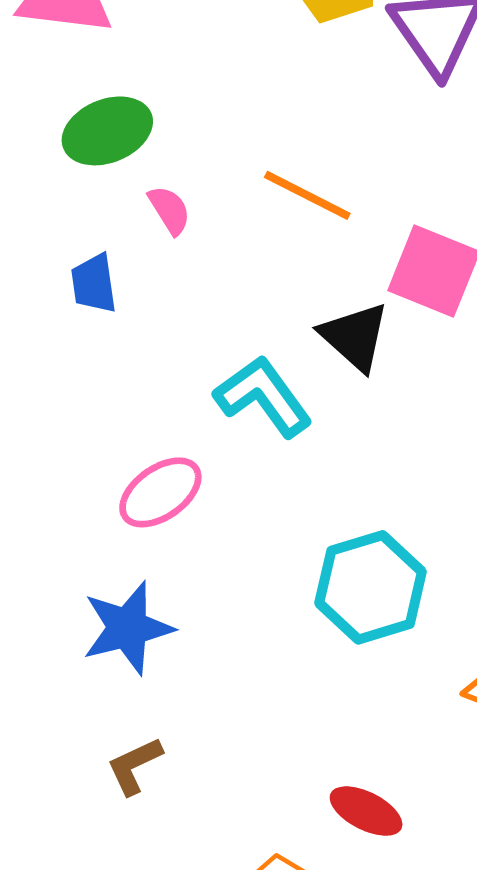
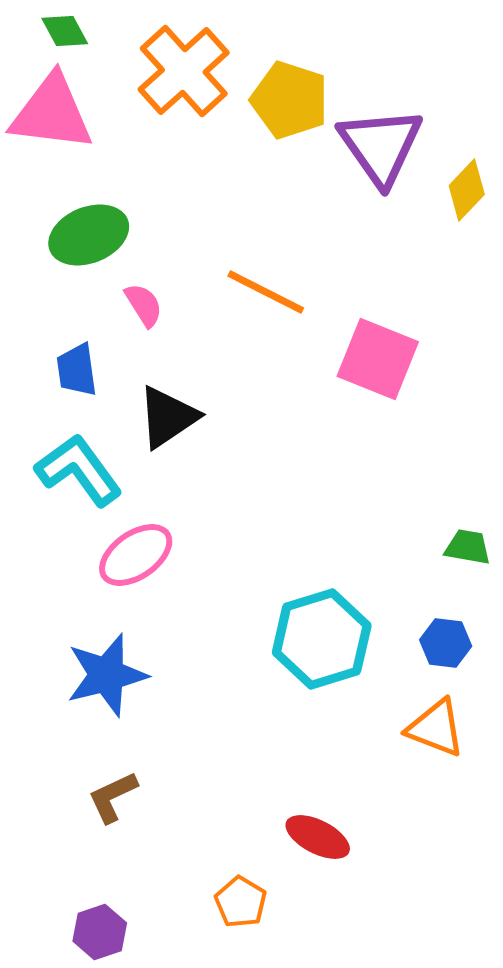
black triangle: (355, 337) -> (168, 417), moved, turned 44
cyan L-shape: (263, 396) -> (79, 470), moved

